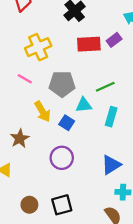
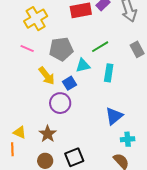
blue square: (67, 123) -> (70, 83), turned 32
brown star: (20, 138) -> (48, 134), moved
purple circle: (62, 158) -> (60, 103), moved

